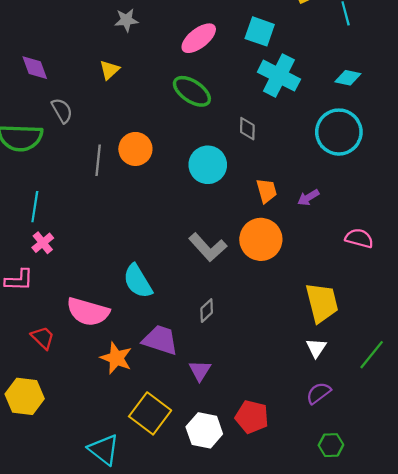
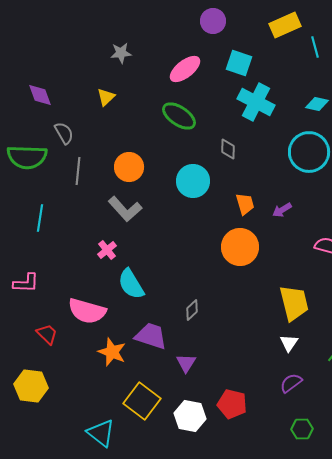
gray line: (98, 160) -> (78, 171), moved
pink cross: (43, 243) -> (107, 250), moved
gray L-shape: (208, 247) -> (125, 209), moved

